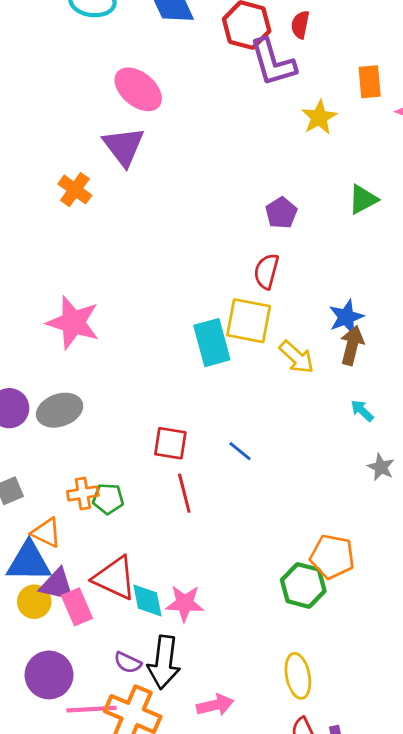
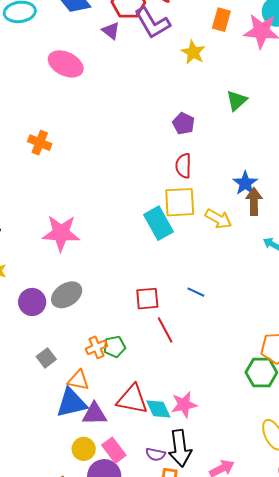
orange rectangle: (370, 82) -> (221, 20), turned 35
purple triangle: (124, 146) -> (111, 31), moved, size x0.6
yellow circle: (34, 602) -> (84, 449), moved
pink rectangle: (77, 607) -> (114, 450), moved

